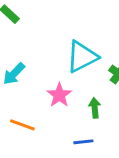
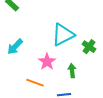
orange line: (22, 125) -> (35, 83), moved

